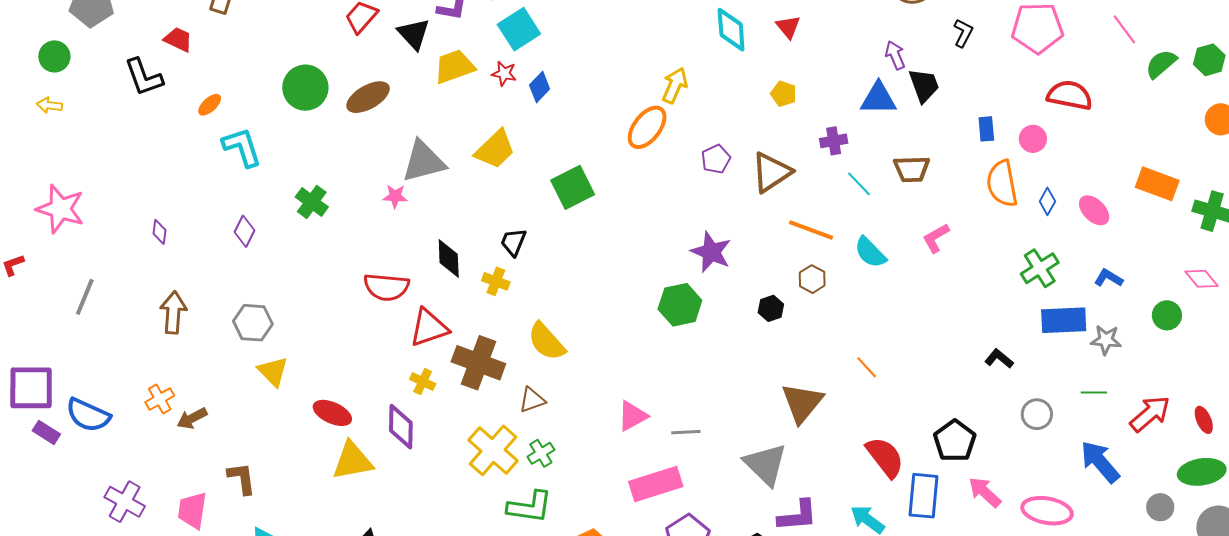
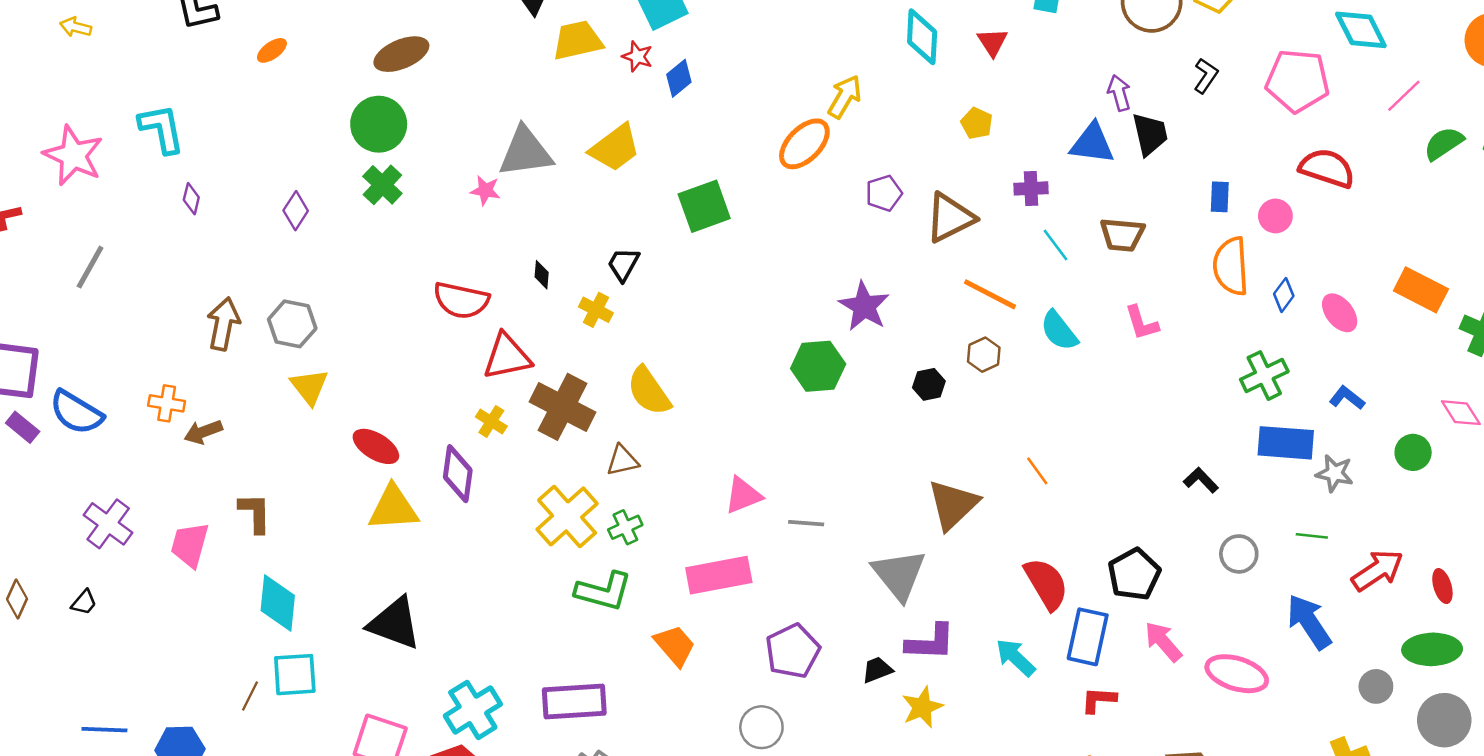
pink line: (1124, 29) -> (1404, 96), turned 76
green circle: (305, 88) -> (379, 124), moved
brown ellipse: (368, 97) -> (401, 54), moved
cyan L-shape: (242, 147) -> (162, 129), moved
pink L-shape: (936, 238) -> (1142, 323), turned -84
black diamond: (449, 258) -> (542, 275), size x0.6
brown arrow: (173, 312) -> (223, 324), moved
orange cross: (160, 399) -> (167, 403), turned 32
pink rectangle: (656, 484) -> (719, 575), moved

